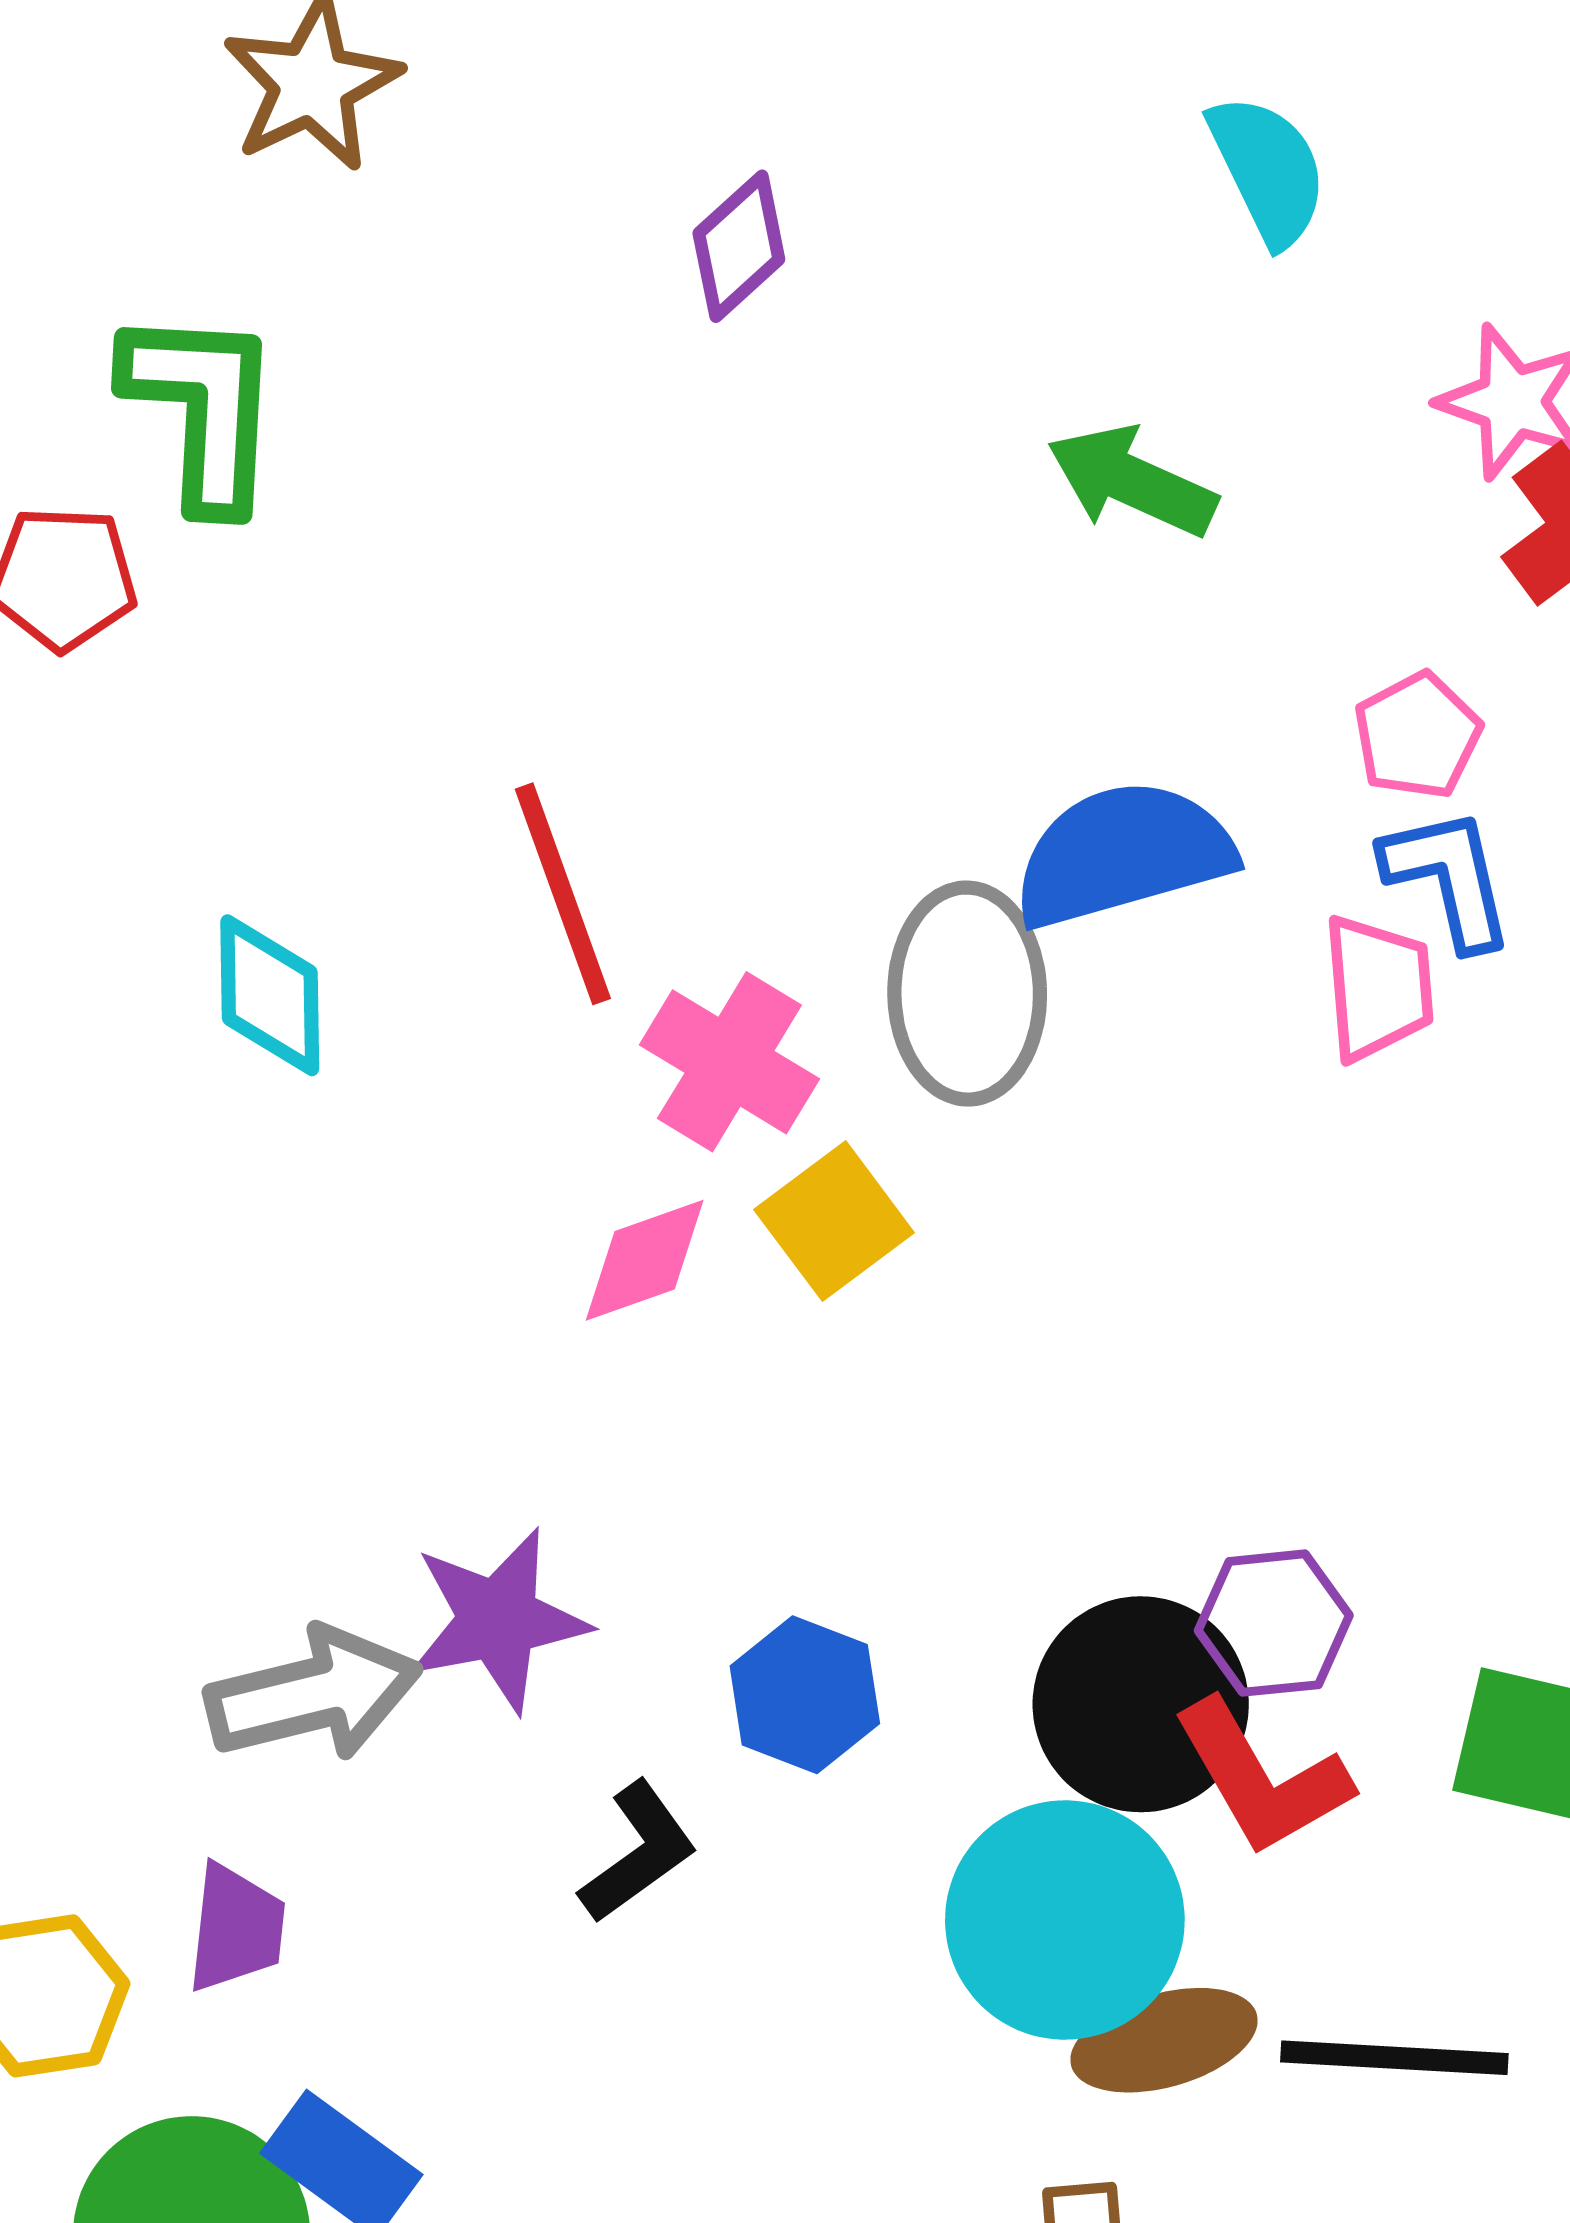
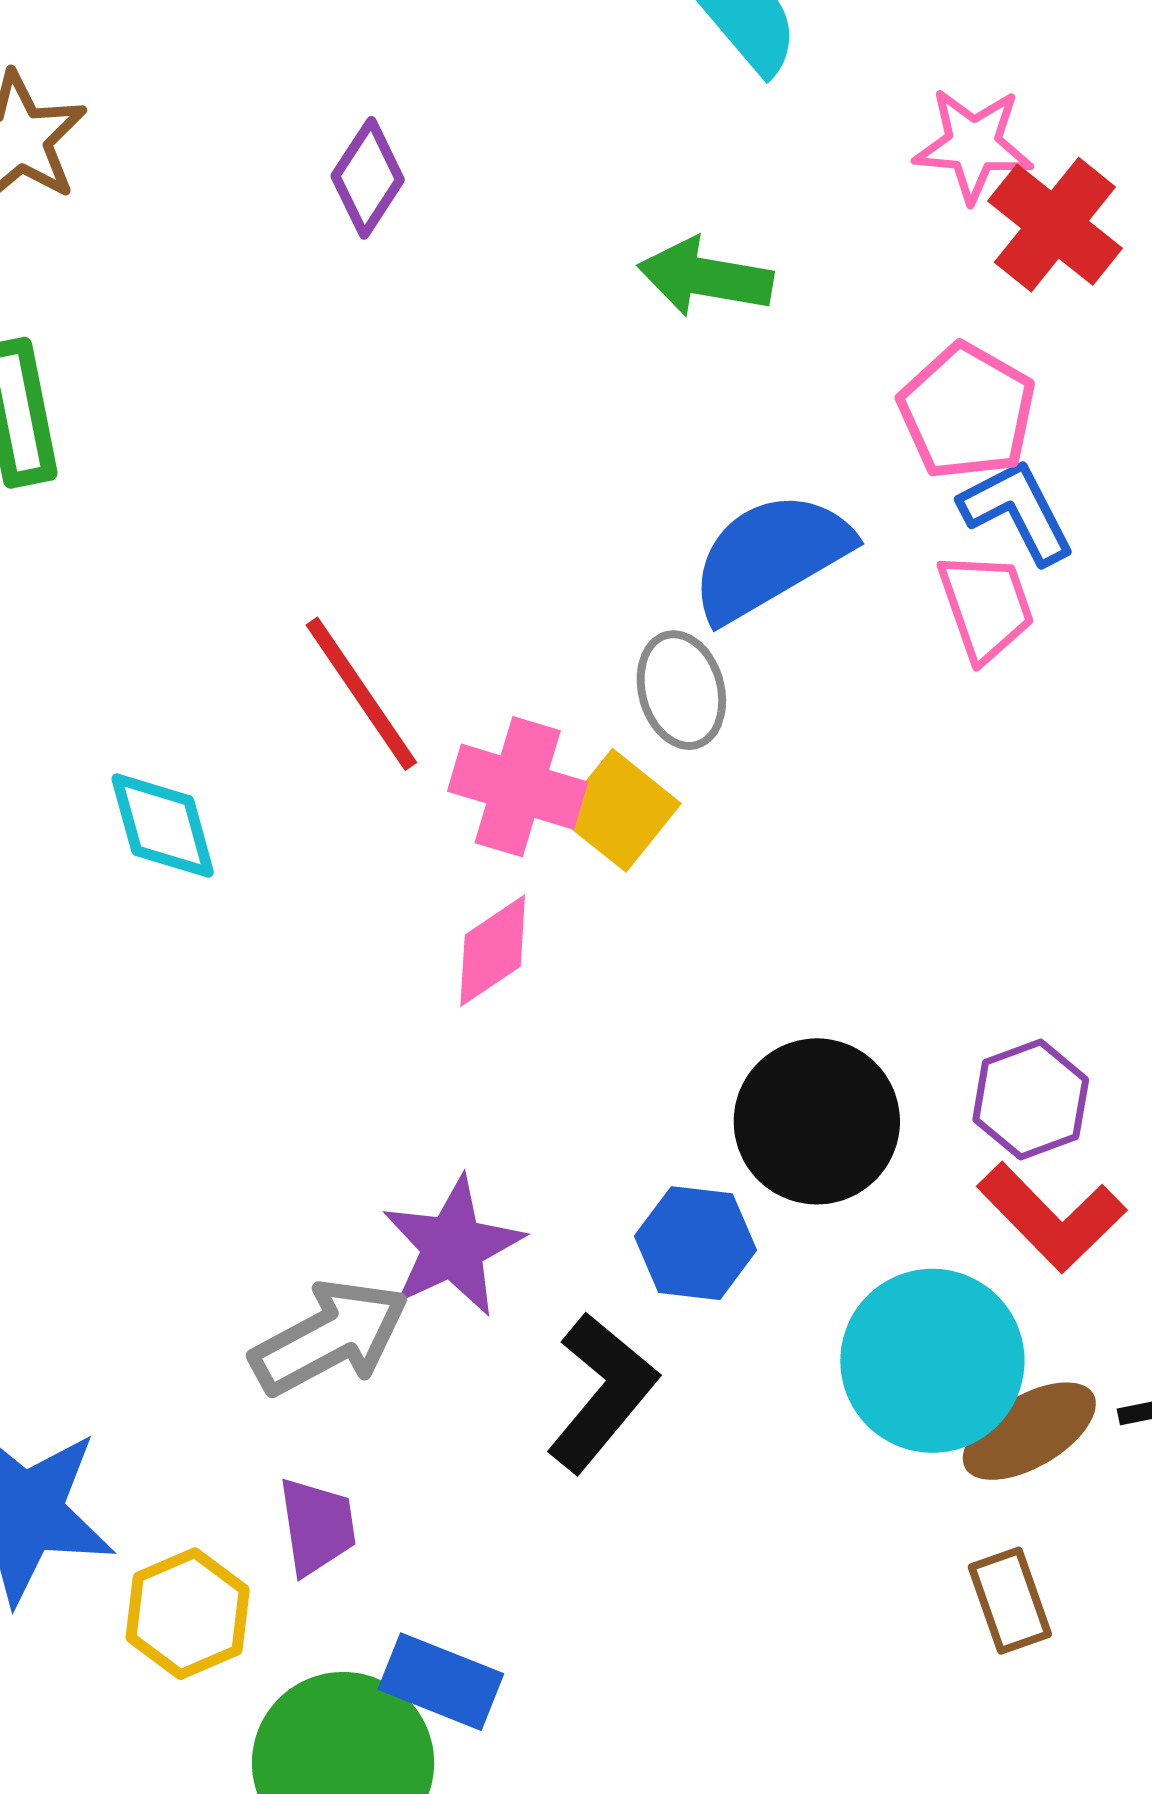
pink pentagon: (1417, 736) -> (967, 412), size x1.4
gray ellipse: (967, 994) -> (681, 690), size x0.7
yellow square: (834, 1221) -> (619, 810), moved
black circle: (1141, 1704) -> (817, 1121), moved
black L-shape: (638, 1852) -> (602, 1392), size x1.4

